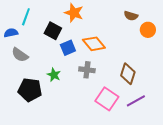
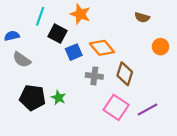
cyan line: (26, 17) -> (40, 16), moved
orange circle: (148, 30) -> (161, 47), moved
brown diamond: (128, 74) -> (125, 74), moved
green star: (54, 75) -> (59, 98), moved

